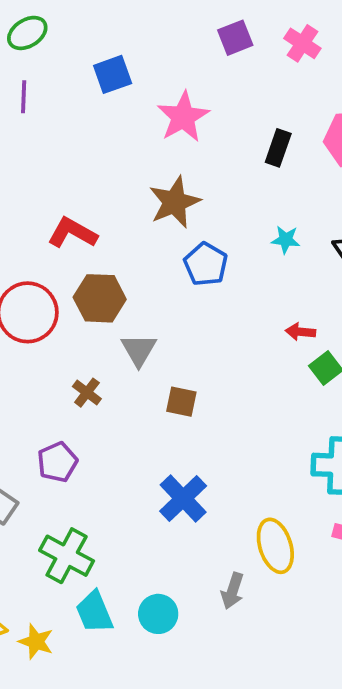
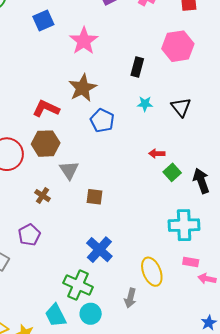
black rectangle: (278, 148) -> (137, 67), moved
red L-shape: (72, 233) -> (46, 108), moved
green cross: (67, 556) -> (78, 285), moved

